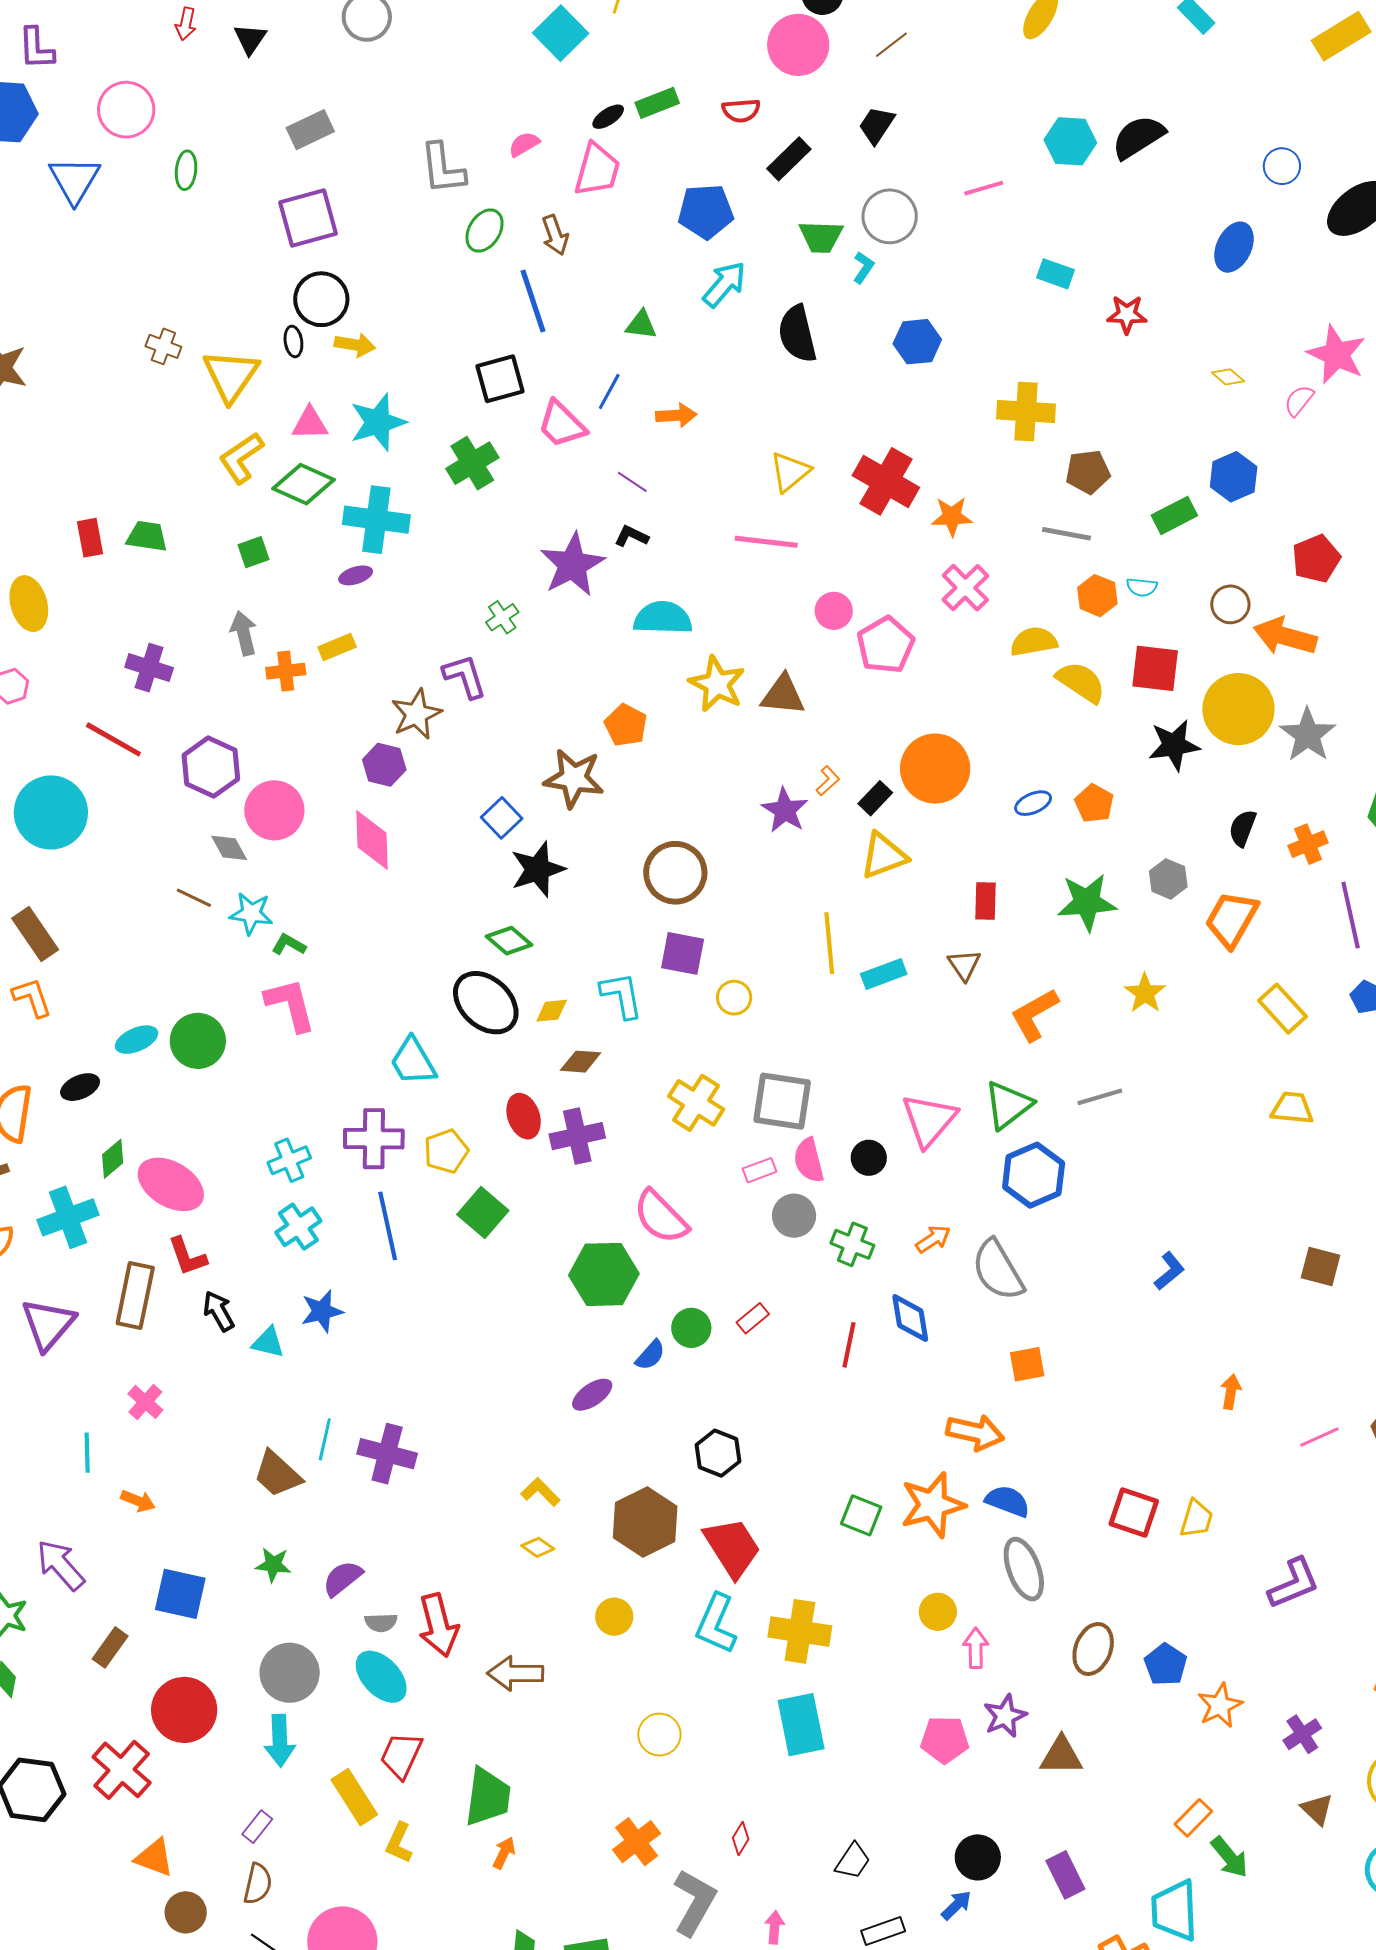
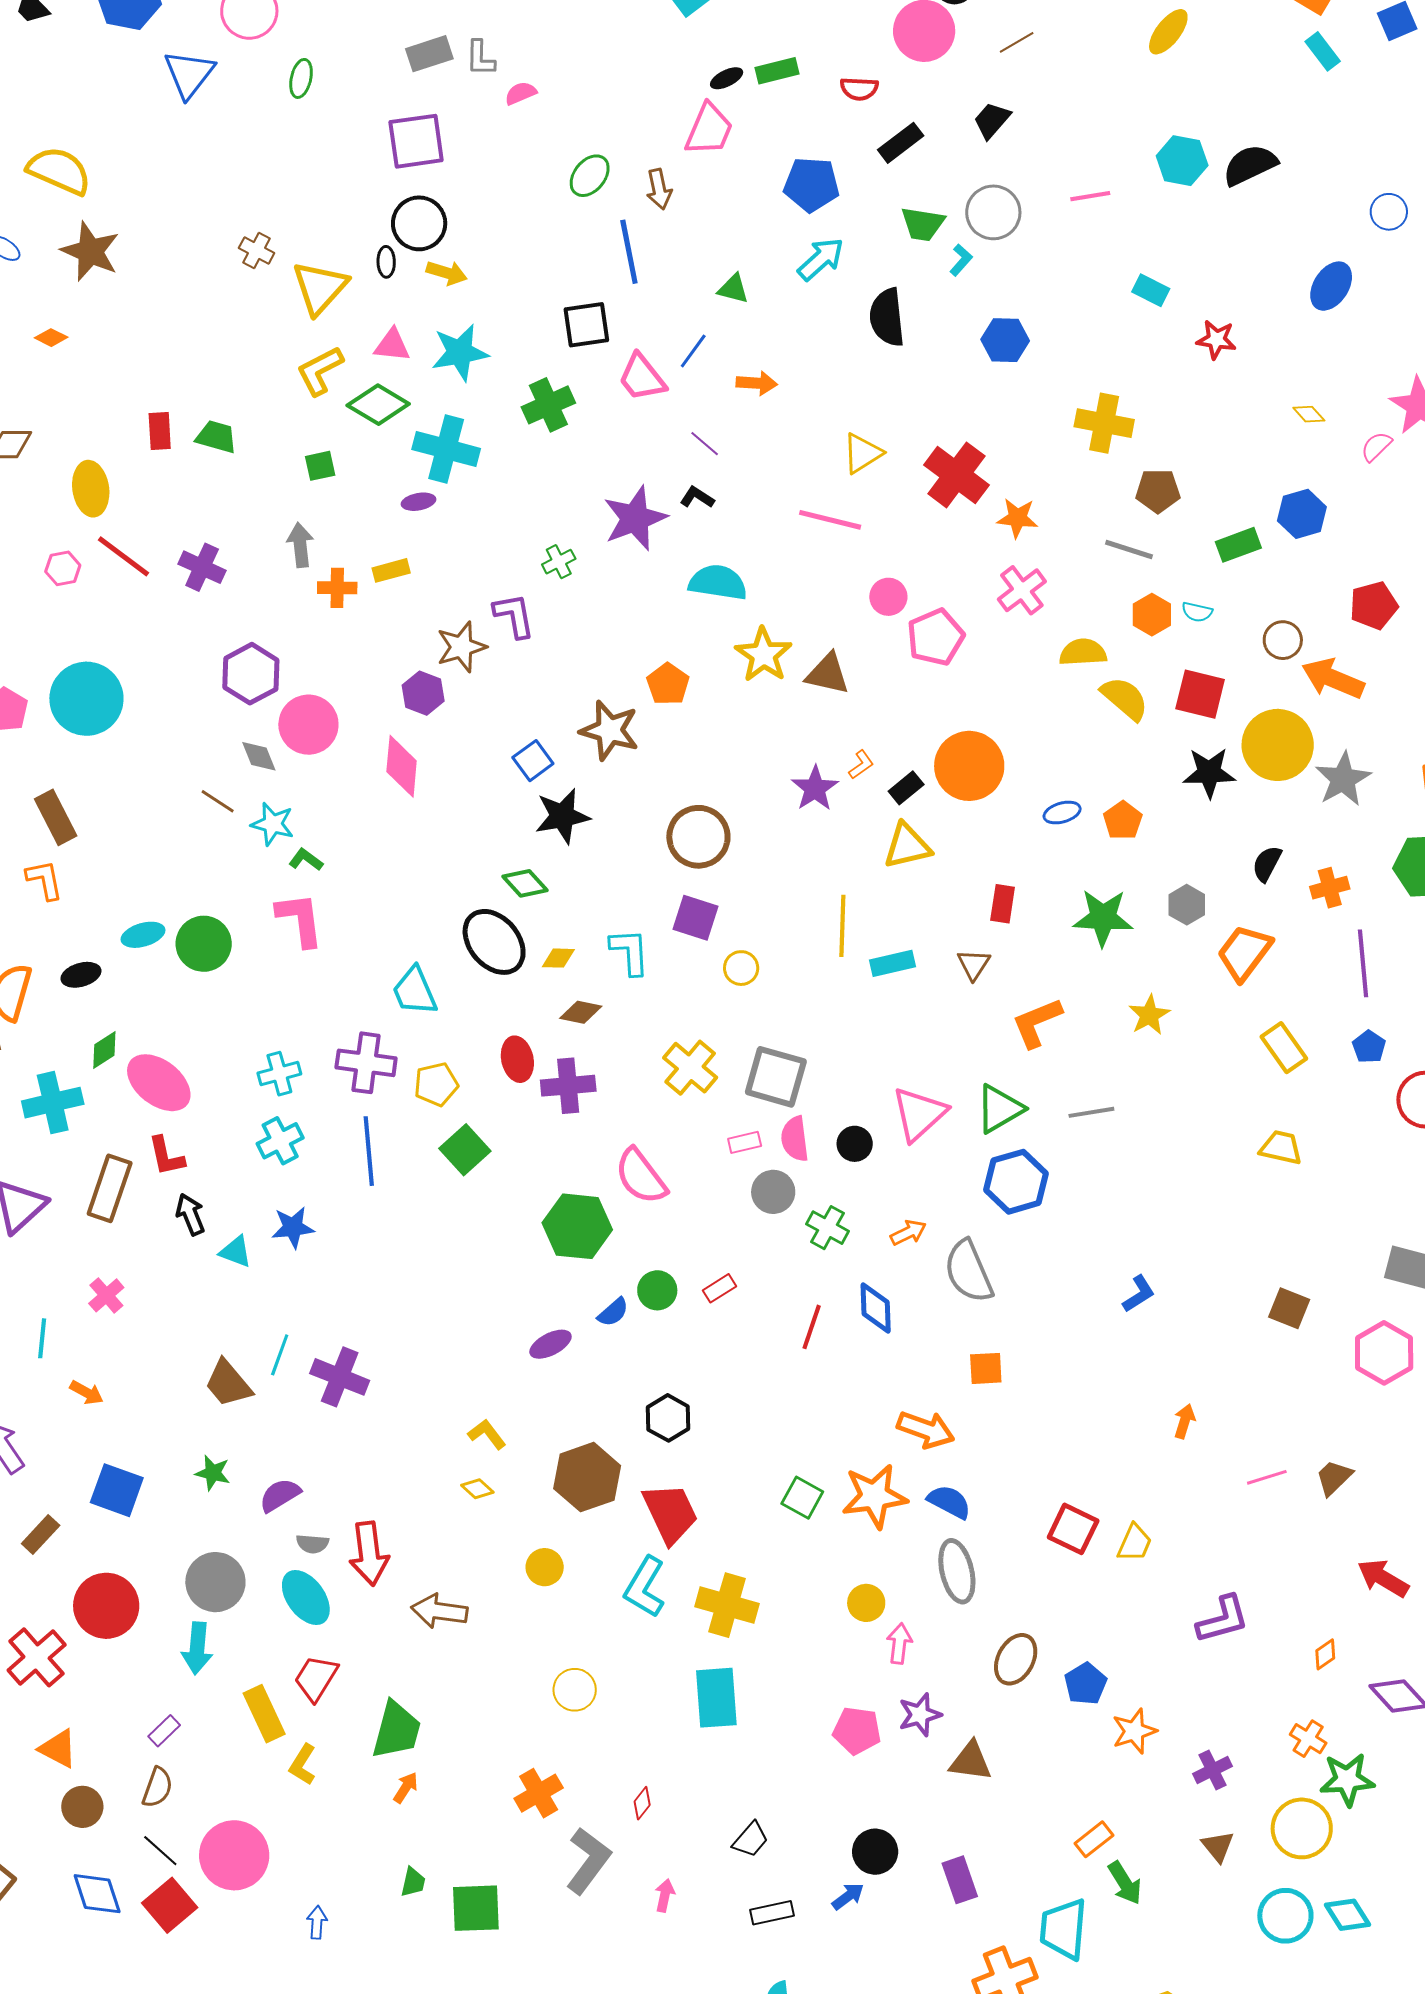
pink semicircle: (524, 144) -> (521, 93), moved
gray L-shape: (443, 169) -> (480, 58), moved, size x0.7
red line: (113, 739) -> (123, 556), moved

